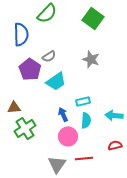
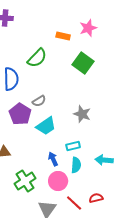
gray star: (91, 59) -> (82, 114), moved
green cross: (25, 128) -> (25, 181), moved
red semicircle: (115, 145) -> (96, 198), moved
red line: (84, 158) -> (74, 203), turned 48

